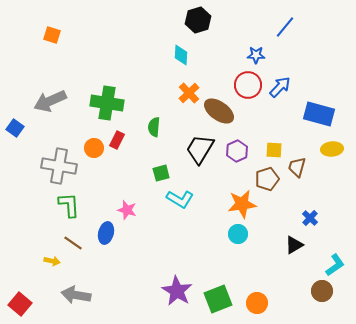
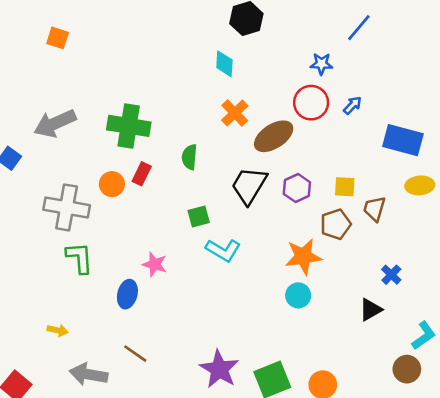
blue arrow: (280, 87) -> (352, 105), size x0.7
brown ellipse: (219, 111) -> (274, 136), turned -68
brown line: (73, 243) -> (135, 354), moved

